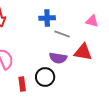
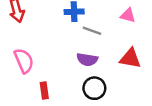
red triangle: (83, 52) -> (130, 58), moved
black circle: (45, 77) -> (94, 88), moved

